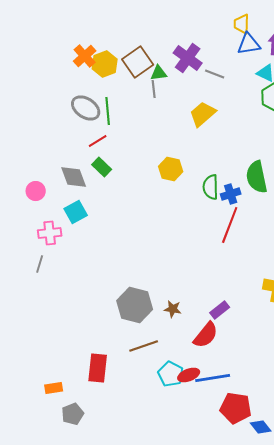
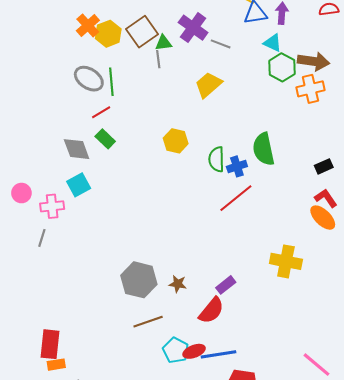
pink circle: (36, 191) -> (21, 193), moved
red line: (230, 225) -> (236, 198), turned 30
red rectangle: (98, 368) -> (50, 344), moved

